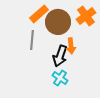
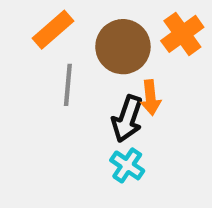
orange rectangle: (39, 14) -> (53, 30), moved

